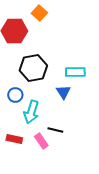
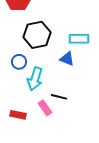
blue triangle: (63, 92) -> (67, 59), turned -35
red rectangle: (14, 139) -> (18, 115), moved

